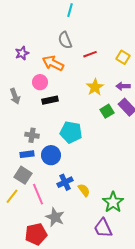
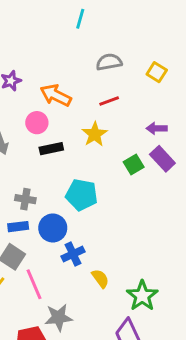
gray semicircle: (65, 40) -> (109, 62), moved, turned 102
red line: (90, 54) -> (109, 101), moved
yellow square: (123, 57) -> (157, 72), moved
yellow star: (95, 87) -> (95, 134), moved
blue cross: (65, 182) -> (73, 254), moved
gray star: (55, 217) -> (59, 317), turned -30

